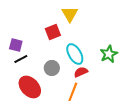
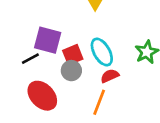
red square: (53, 32) -> (73, 55), moved
purple square: (16, 45) -> (48, 40), moved, size x1.5

